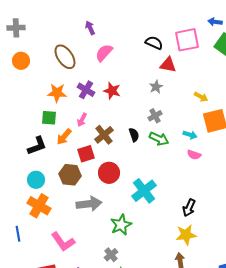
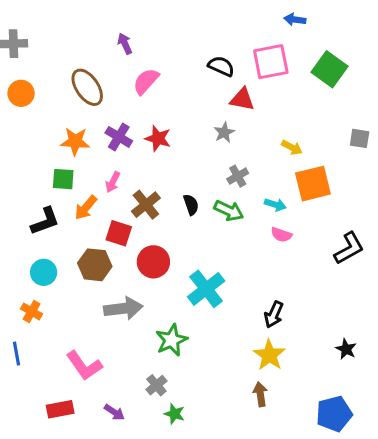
blue arrow: (215, 22) -> (295, 20), moved
gray cross: (155, 116) -> (238, 176), moved
red square: (86, 154) -> (119, 233), turned 36
orange cross: (39, 206) -> (32, 311), moved, size x0.6
yellow star: (186, 235) -> (269, 355), turned -30

